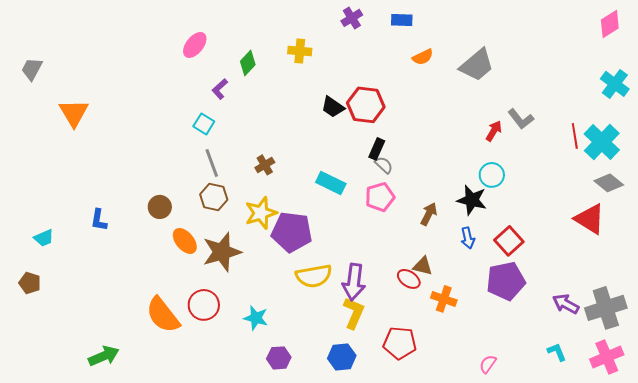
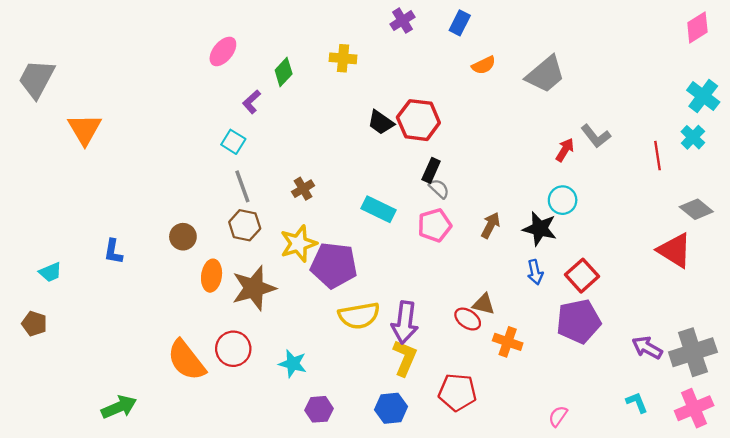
blue rectangle: (402, 20) -> (460, 23), turned -65
gray trapezoid: (32, 69) -> (37, 79), size x1.5
cyan cross: (602, 142) -> (693, 137), moved, size x0.6
brown arrow: (429, 214) -> (491, 225), moved
orange ellipse: (185, 241) -> (212, 276), turned 48

